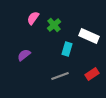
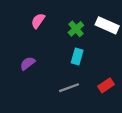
green cross: (54, 25) -> (76, 29), moved
white rectangle: (89, 36) -> (107, 25), moved

